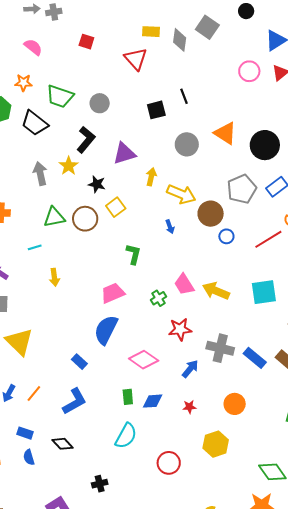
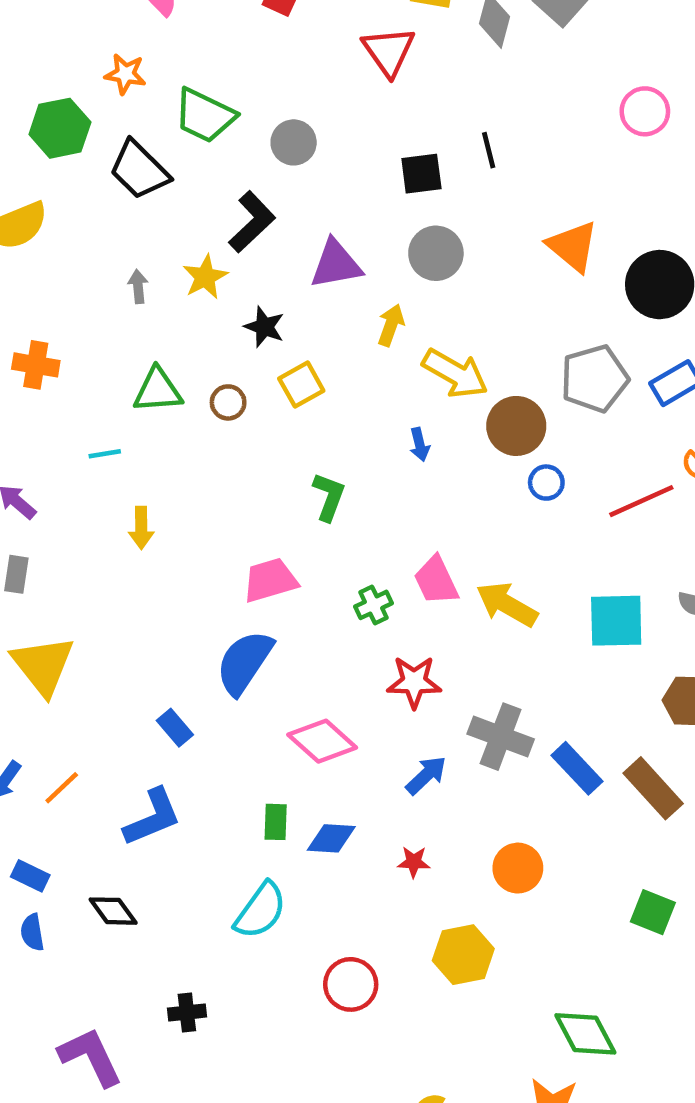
gray circle: (187, 144) -> (436, 253), moved
gray arrow: (40, 174) -> (138, 287), size x0.6
brown circle: (85, 219) -> (228, 402), size x0.6

